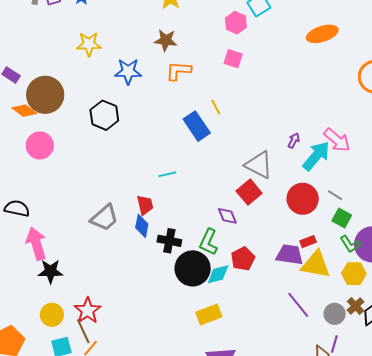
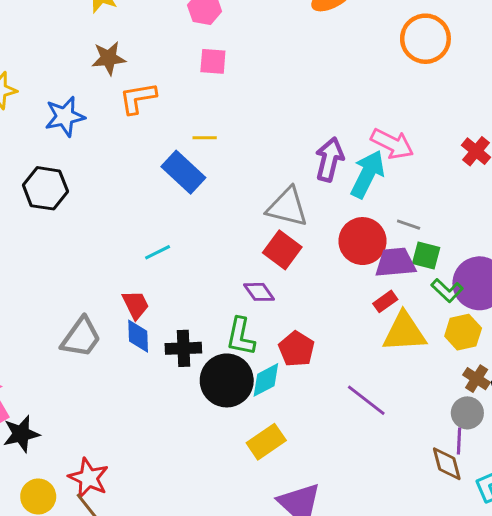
yellow line: (216, 107) -> (205, 138), turned -49
purple arrow: (294, 140) -> (329, 159), size x1.8
purple trapezoid: (290, 255) -> (395, 262), moved
purple line: (298, 305) -> (366, 400), moved
gray circle: (335, 314) -> (467, 413), moved

